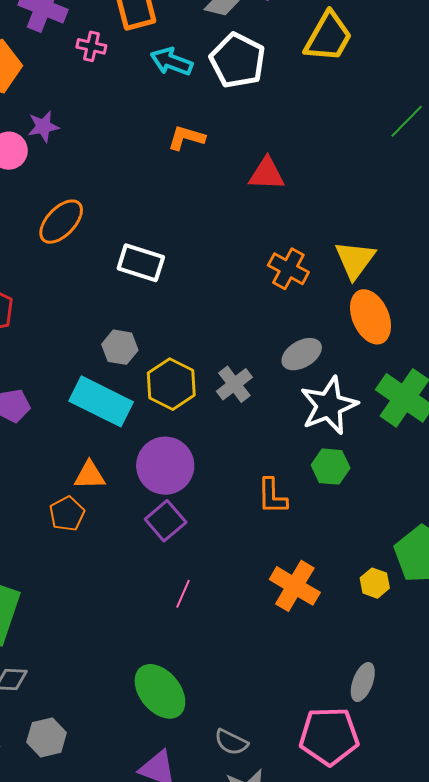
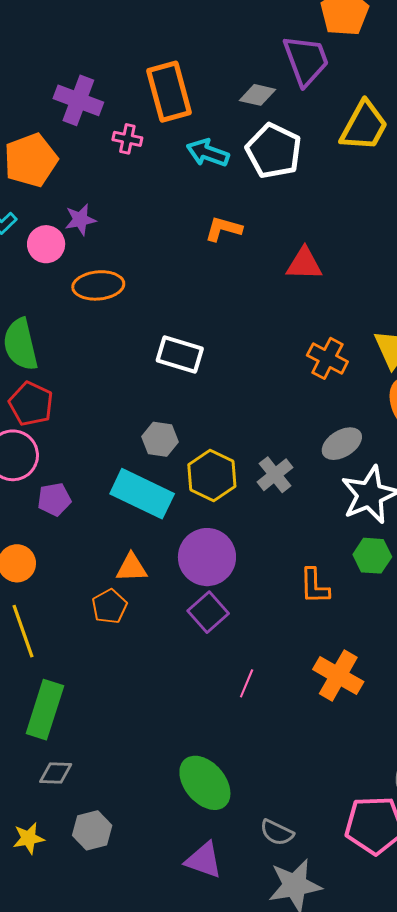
orange ellipse: (61, 222) -> (98, 285), moved, turned 42
pink line: (183, 594) -> (247, 683), moved

